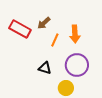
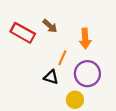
brown arrow: (44, 23) -> (50, 26), turned -96
orange line: (55, 40) -> (62, 58), moved

